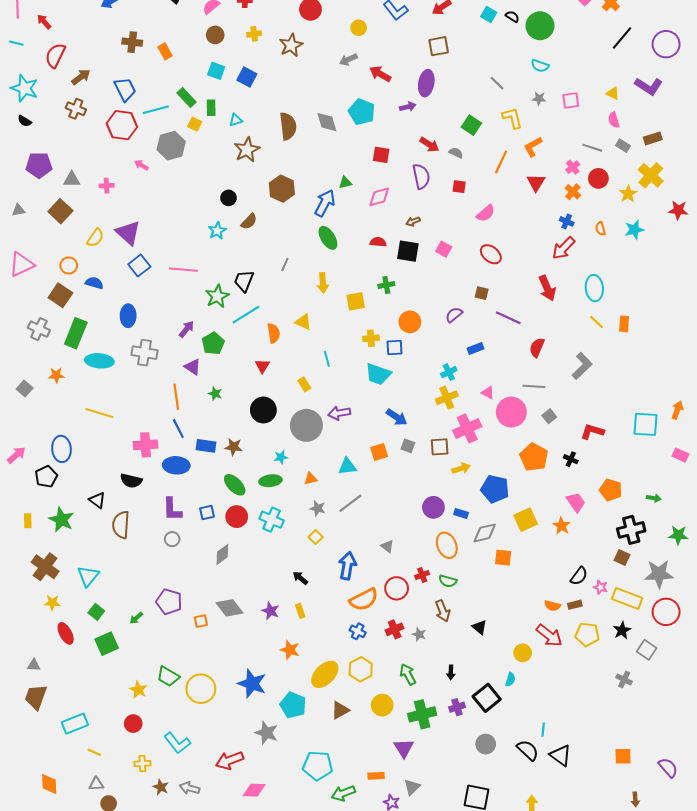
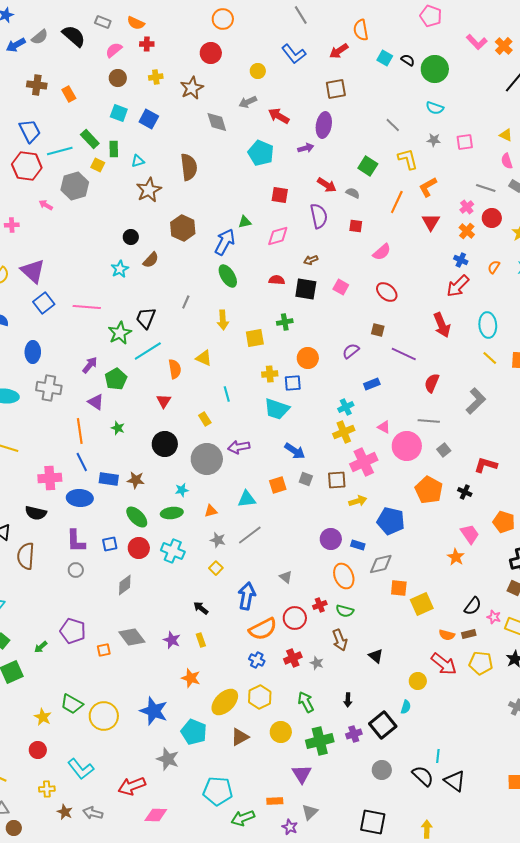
gray diamond: (327, 122) -> (217, 122), moved
orange semicircle: (600, 229) -> (494, 267), turned 48
yellow square: (526, 520) -> (422, 604), moved

